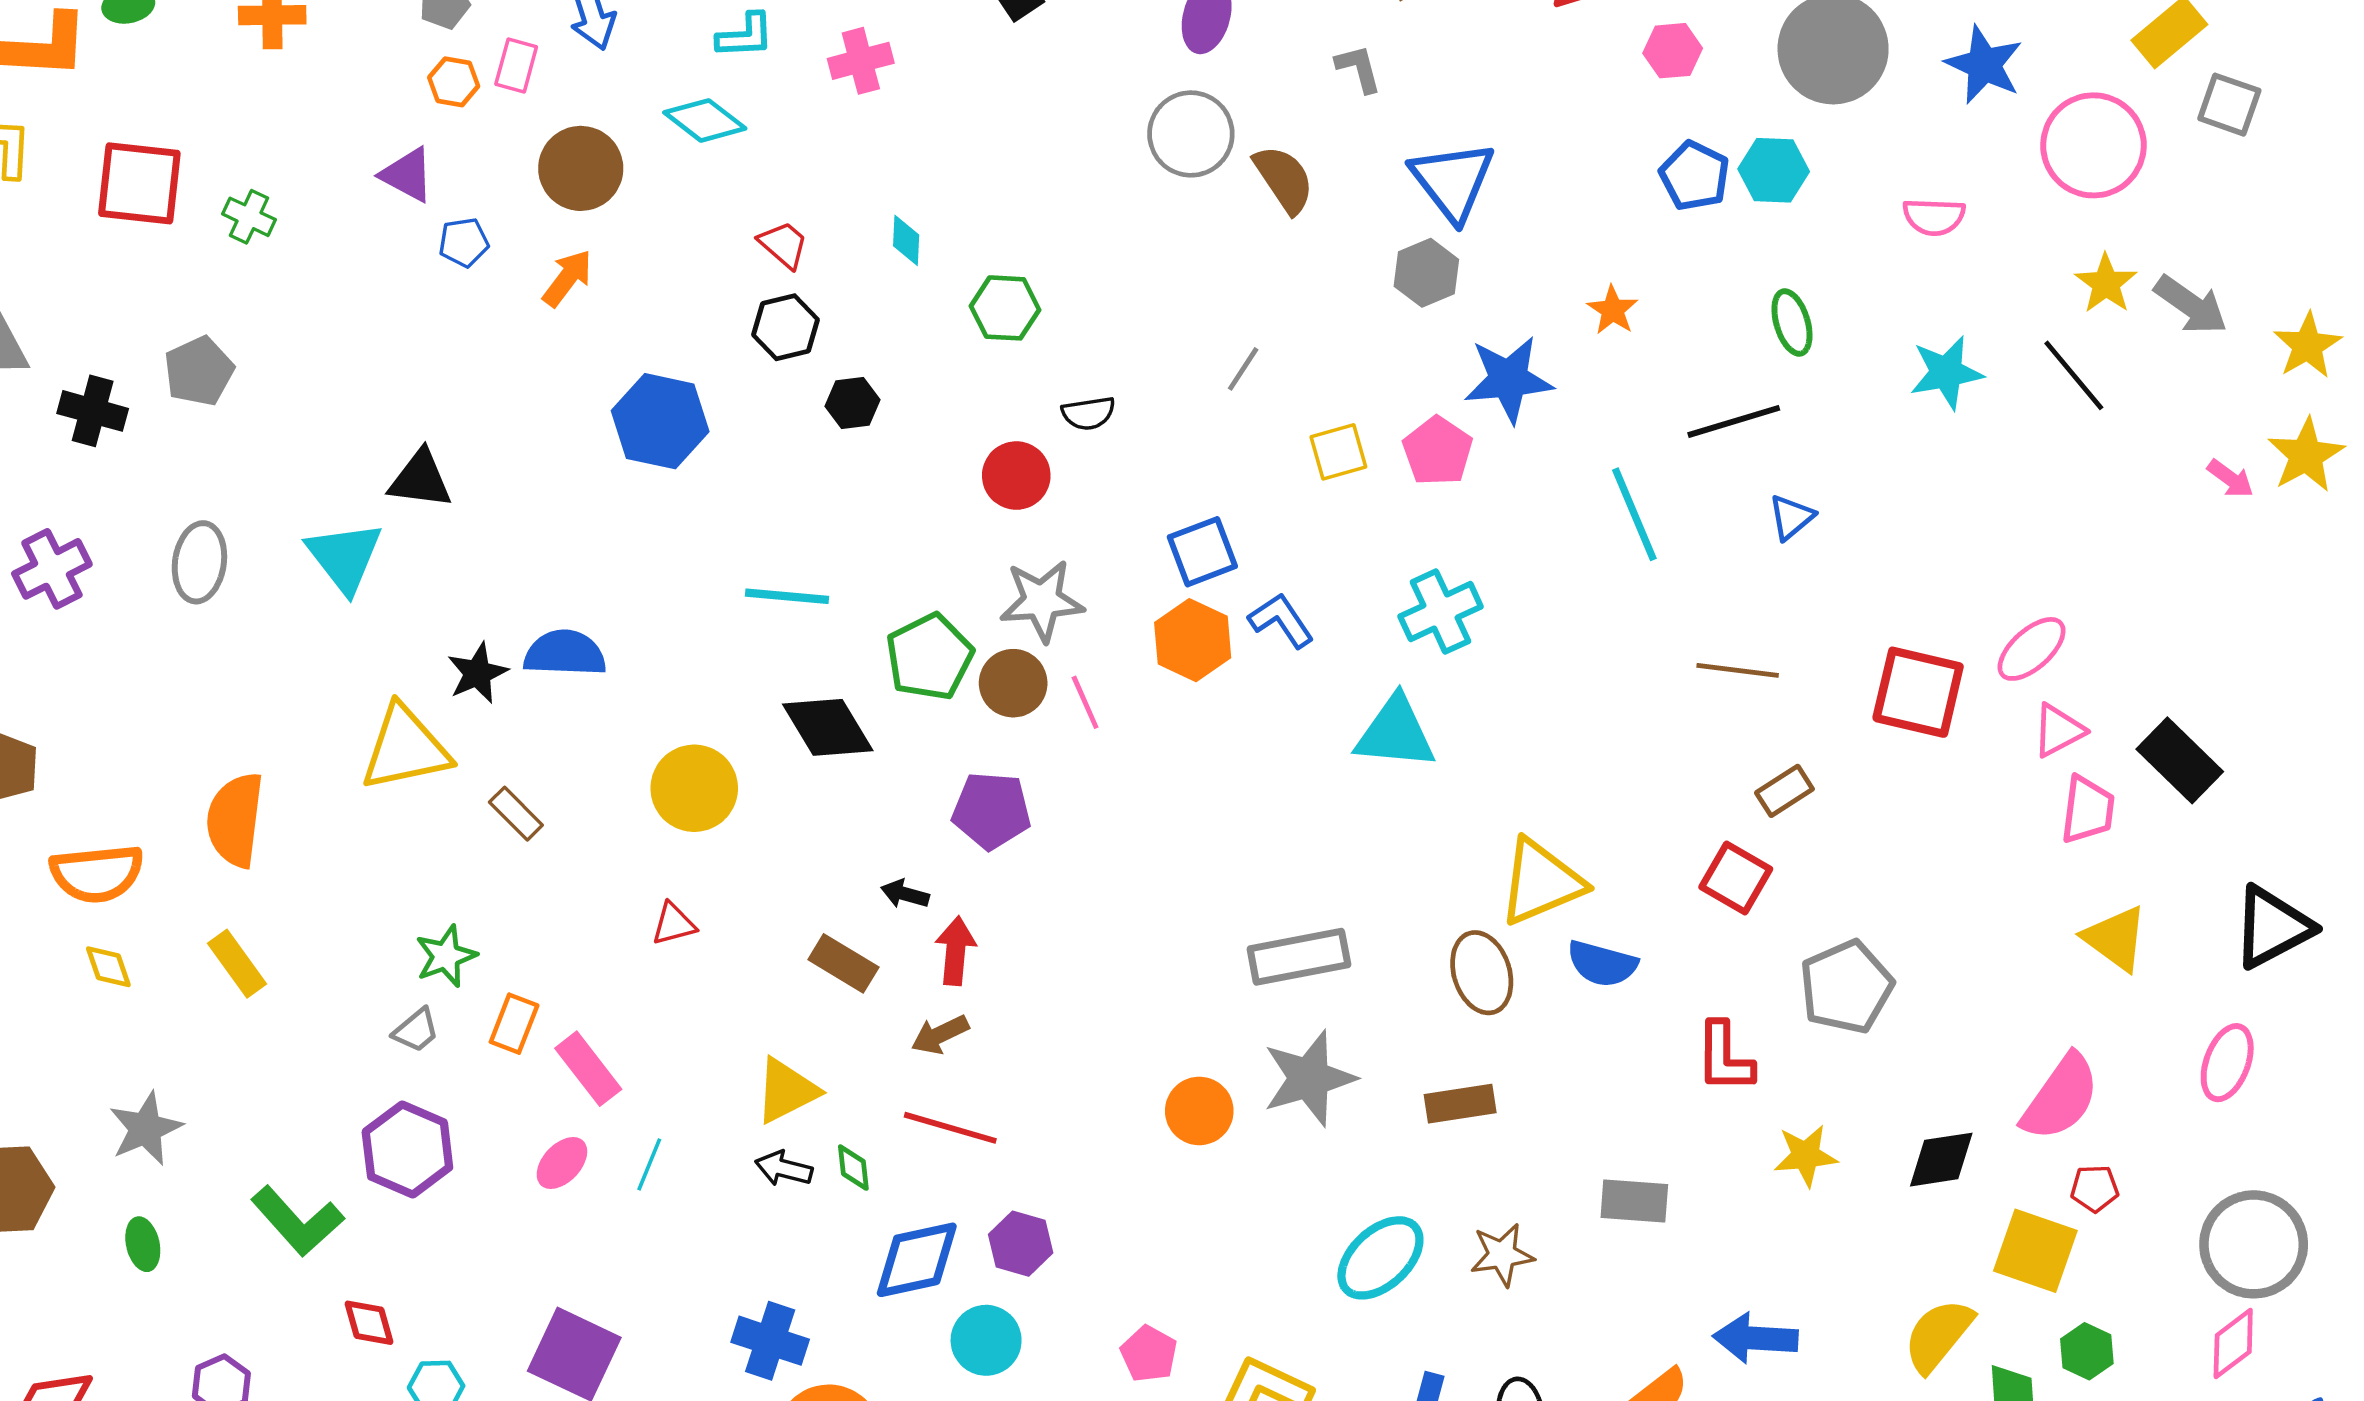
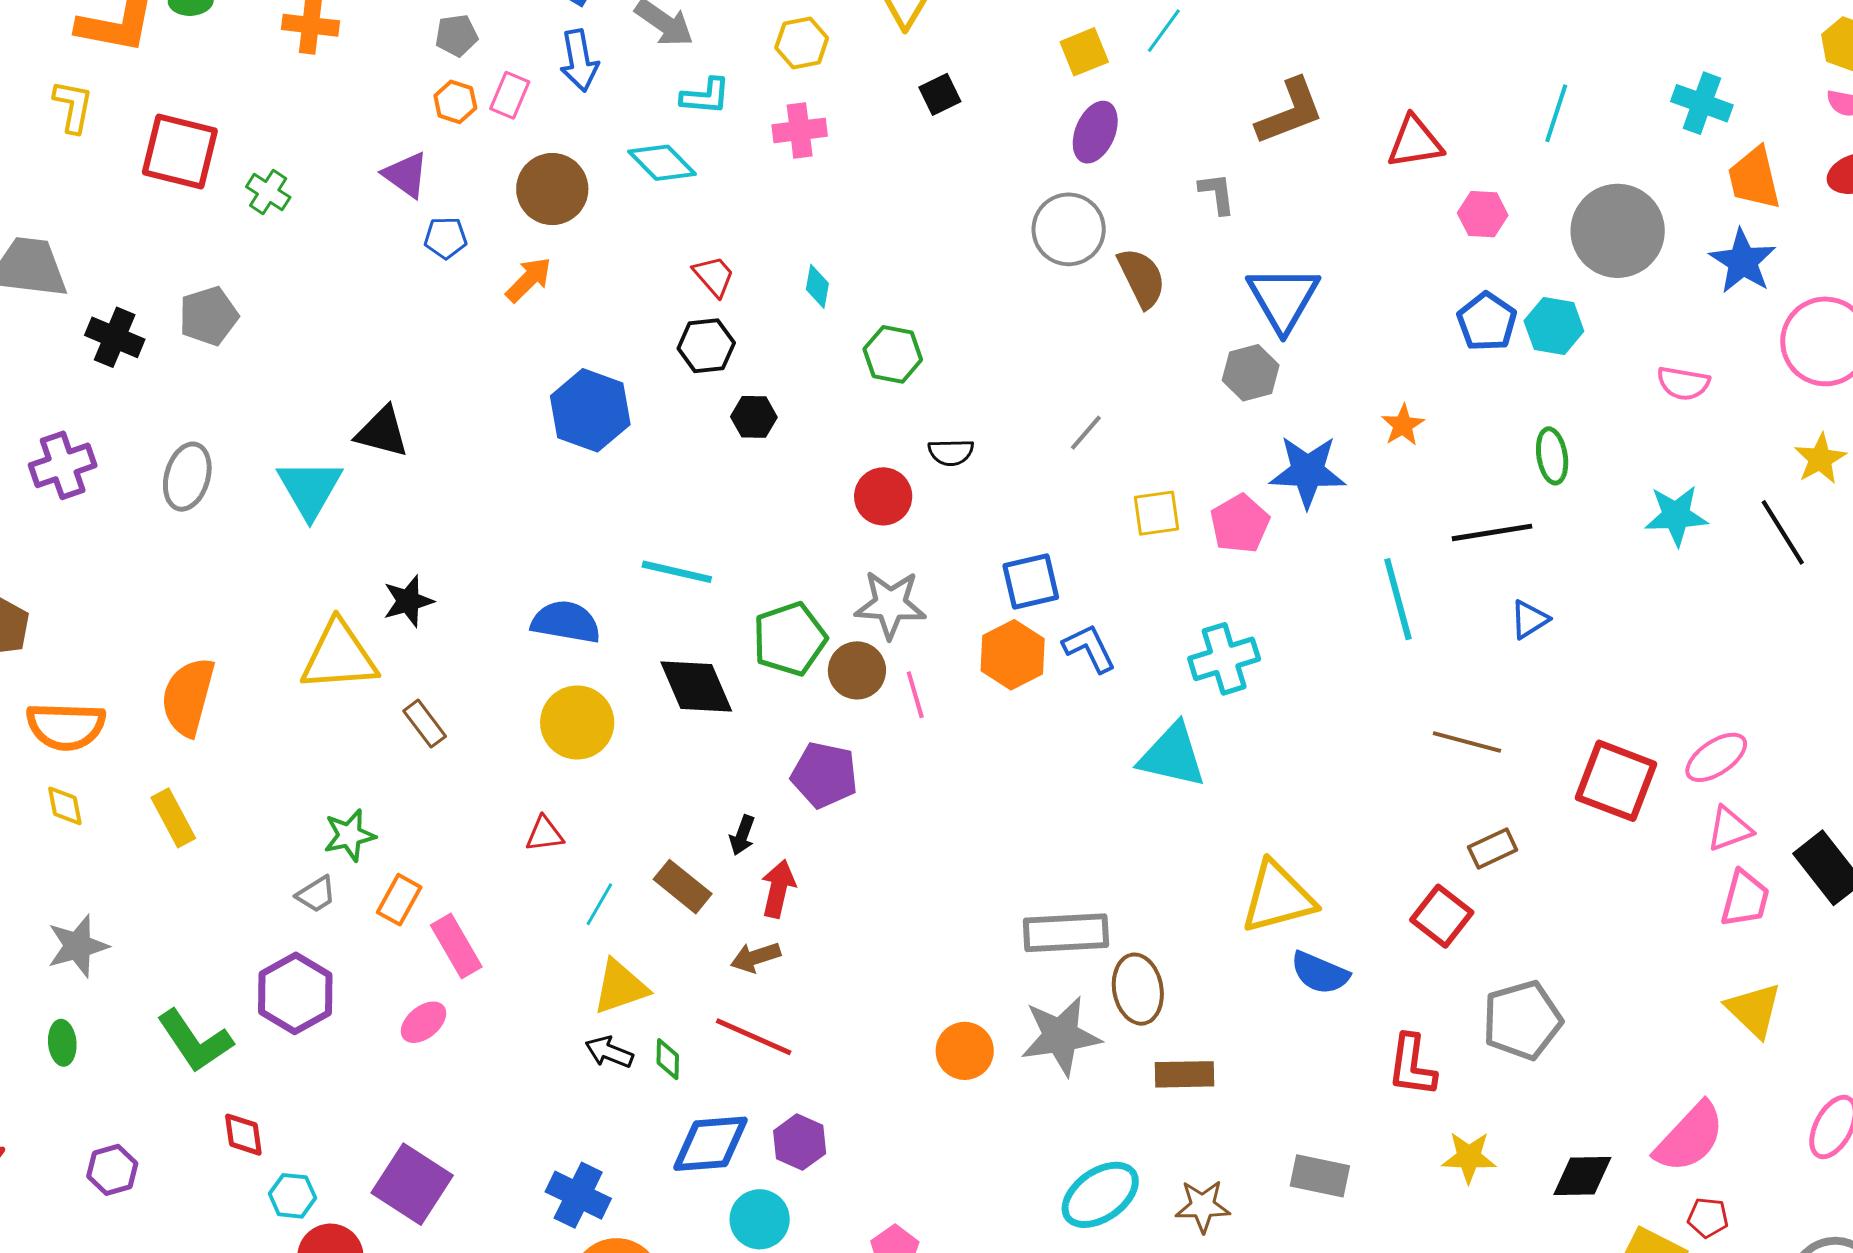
blue semicircle: (565, 653) -> (566, 622), moved
black arrow: (905, 894) -> (742, 835), turned -93
brown ellipse: (1482, 973) -> (1138, 989), moved
cyan line: (649, 1164) -> (599, 904), moved

